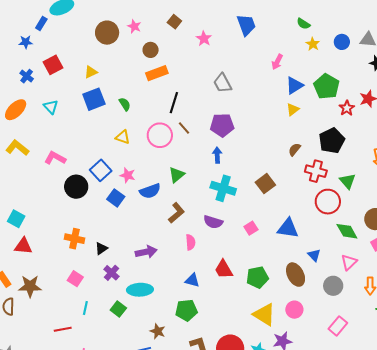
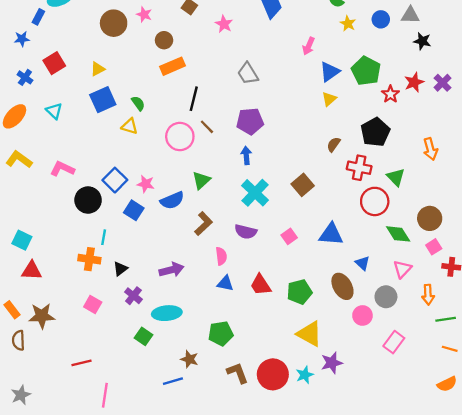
yellow triangle: (123, 137) -> (130, 126), moved
cyan cross: (223, 188) -> (255, 193), turned 30
blue triangle: (192, 280) -> (225, 283), moved
cyan line: (85, 308) -> (104, 237), moved
pink circle: (294, 310) -> (362, 315), moved

